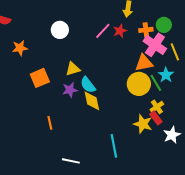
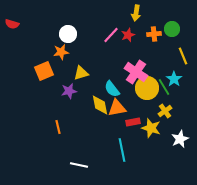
pink cross: (155, 45) -> (136, 72), moved
orange star: (20, 48) -> (61, 52), moved
orange triangle: (144, 63) -> (117, 108), moved
orange square: (40, 78) -> (44, 71), moved
cyan semicircle: (88, 85) -> (112, 89), moved
purple star: (70, 90) -> (69, 91), moved
red rectangle: (156, 118) -> (133, 122), moved, turned -64

